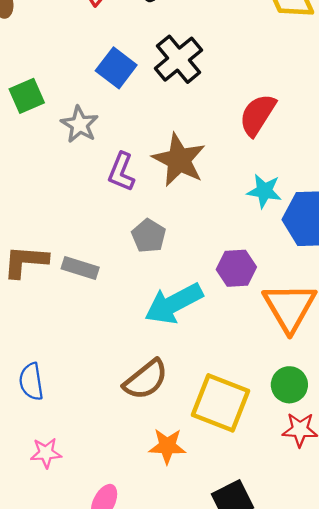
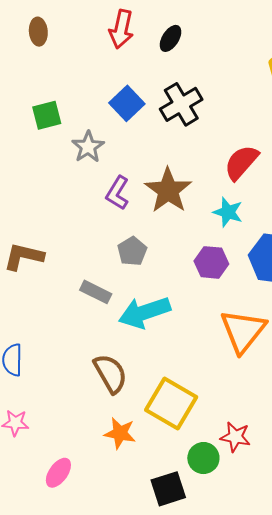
cyan star: (264, 191) -> (228, 212), moved
gray rectangle: (80, 268) -> (96, 292), moved
purple hexagon: (236, 268) -> (211, 262), moved
brown semicircle: (146, 380) -> (110, 374), turned -90
green circle: (289, 385) -> (203, 458), moved

